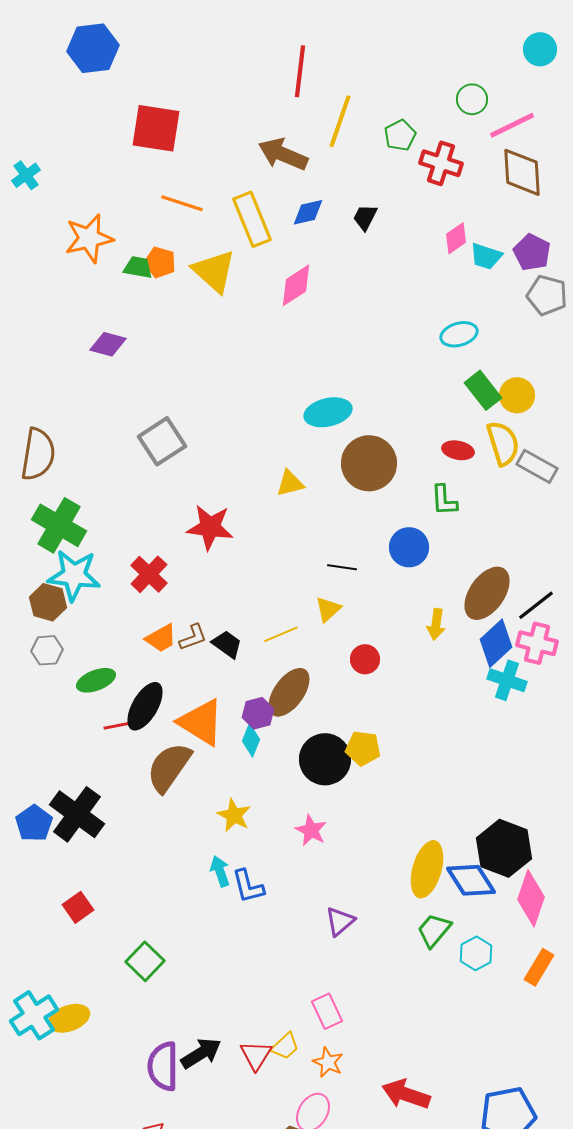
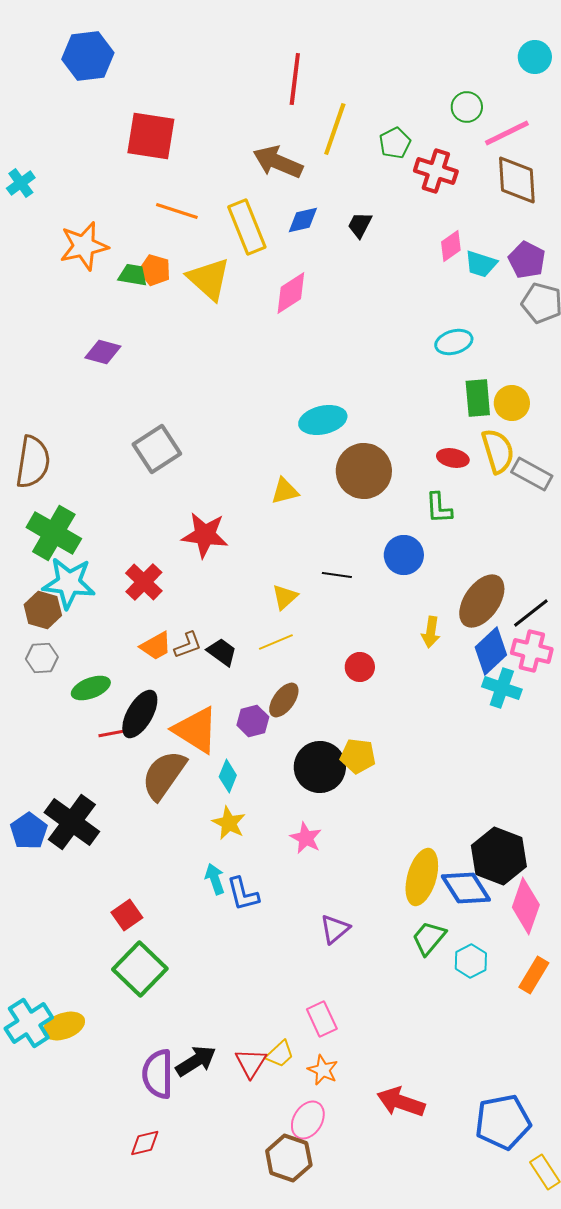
green rectangle: (483, 390) -> (478, 398), turned 33
yellow triangle: (328, 609) -> (285, 597), moved
brown ellipse: (289, 692) -> (284, 700), size x0.7
cyan diamond: (251, 740) -> (228, 776), moved
red square: (78, 907) -> (127, 915), moved
green square: (145, 961) -> (140, 969), size x1.4

